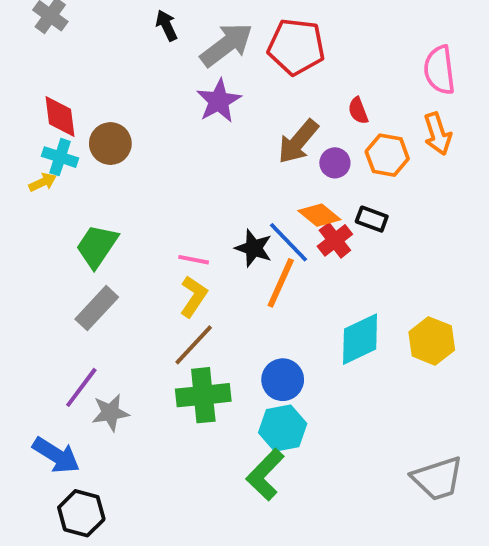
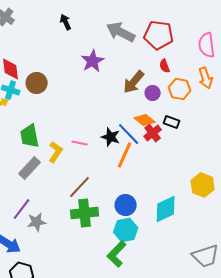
gray arrow: (227, 45) -> (121, 32), moved, turned -116
red pentagon: (296, 47) -> (159, 35), moved
green trapezoid: (97, 246) -> (30, 136), turned -45
yellow L-shape: (194, 296) -> (56, 152), moved
cyan diamond: (360, 339) -> (166, 209), moved

